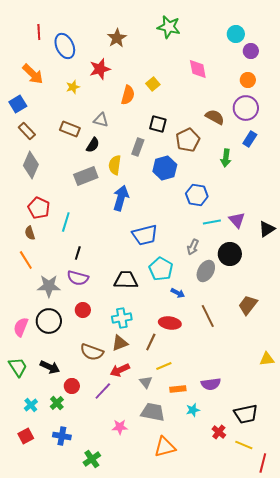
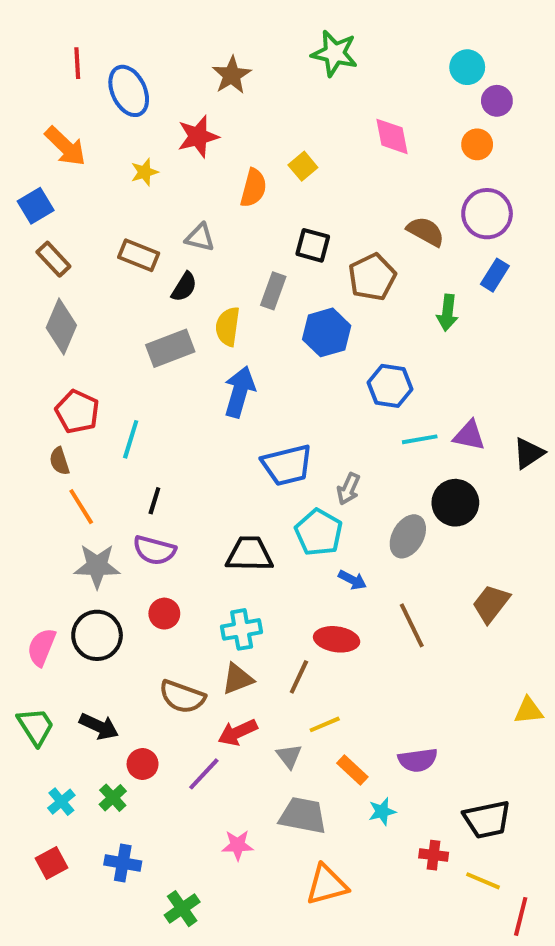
orange circle: (248, 80) -> (477, 144), moved
purple triangle: (237, 220) -> (469, 435), turned -36
gray arrow: (193, 247) -> (348, 489), moved
orange line: (26, 260) -> (81, 507), moved
orange rectangle: (178, 389) -> (352, 770), turned 49
red cross: (219, 432) -> (434, 855), turned -32

